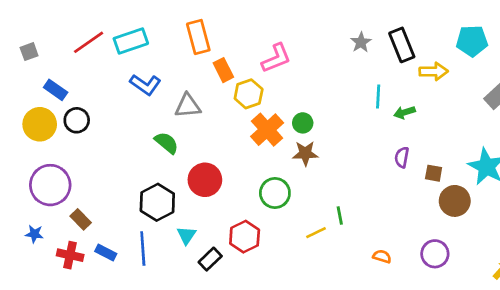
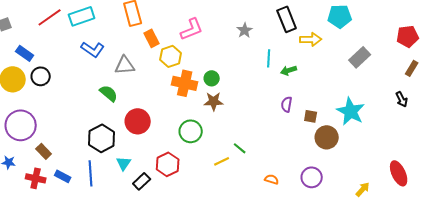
gray star: (361, 42) -> (245, 30), moved
orange cross: (267, 130) -> (185, 83), turned -35
green line: (340, 215) -> (240, 148), turned -40

